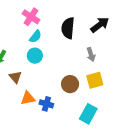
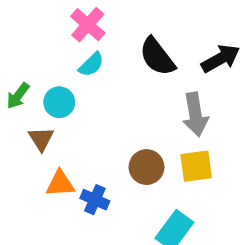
black semicircle: (68, 28) -> (157, 57), turned -50
gray arrow: (91, 54) -> (195, 114), size x1.5
cyan circle: (35, 56) -> (59, 102), moved

